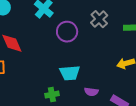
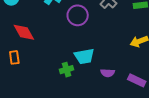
green cross: (52, 95) -> (67, 70), moved

